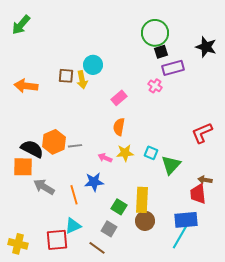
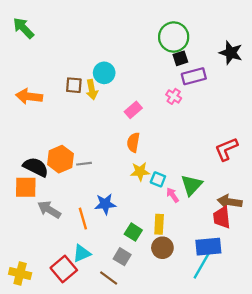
green arrow: (21, 25) -> (23, 28), turned 95
cyan square: (151, 153) -> (158, 179), moved
pink arrow: (105, 158) -> (173, 195), moved, turned 32
brown arrow: (205, 180) -> (230, 202), size x1.5
yellow rectangle: (142, 200) -> (159, 224), size x0.7
red square: (57, 240) -> (64, 269), turned -35

